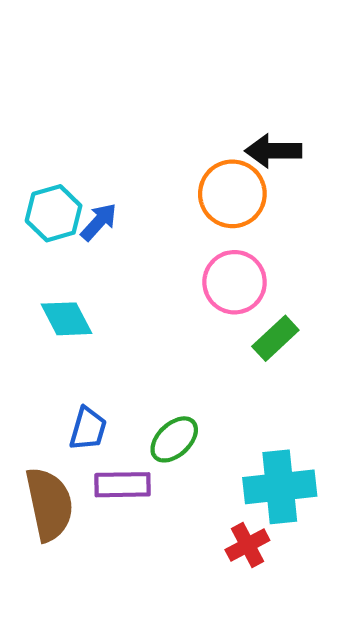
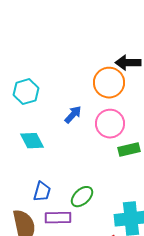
blue arrow: (99, 222) -> (73, 115), moved
green rectangle: (275, 338) -> (129, 150), turned 30

